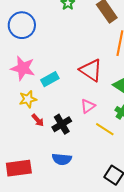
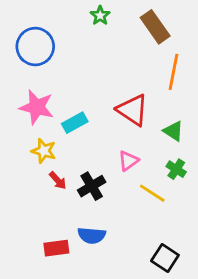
yellow star: (28, 99) -> (44, 151), turned 30
red rectangle: (19, 168) -> (56, 248), moved, size x0.7

